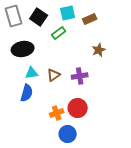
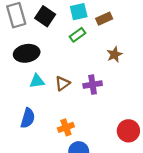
green rectangle: (59, 33) -> (78, 35), moved
blue semicircle: (27, 93) -> (28, 118), moved
red circle: (78, 108) -> (128, 131), moved

